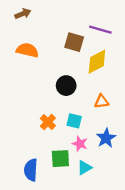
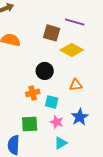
yellow diamond: (97, 62) -> (72, 50), turned 55
orange cross: (48, 122) -> (33, 93), moved, turned 32
green square: (60, 159) -> (30, 124), moved

